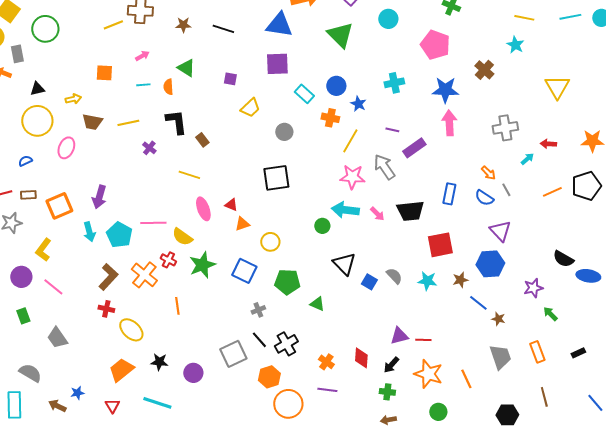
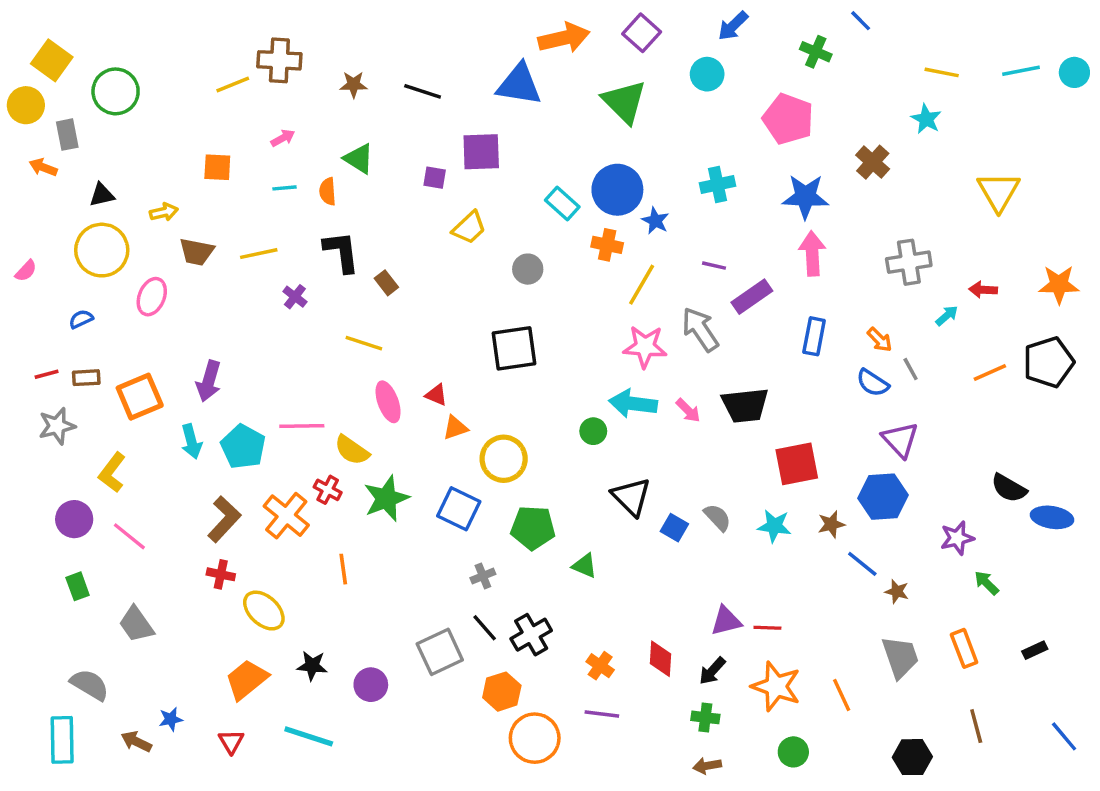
purple square: (277, 64) -> (481, 152), moved
blue circle: (336, 86) -> (617, 190), size x1.5
blue rectangle: (449, 194) -> (814, 336), moved
yellow circle: (270, 242) -> (504, 459), size x1.4

